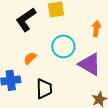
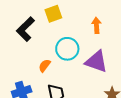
orange semicircle: (30, 58) -> (45, 66), moved

